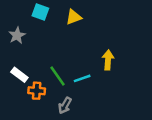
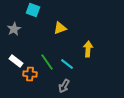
yellow triangle: (74, 17) -> (60, 28), moved
cyan line: (82, 78) -> (67, 64), turned 56
gray arrow: (65, 105) -> (64, 86), moved

